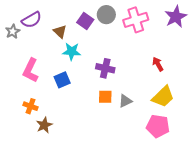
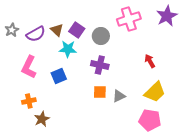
gray circle: (106, 15) -> (101, 36), moved
purple semicircle: (32, 20) -> (36, 34), moved
purple square: (85, 21) -> (77, 30), moved
orange cross: (31, 106) -> (29, 101), turned -32

